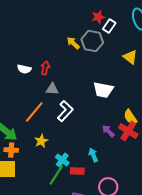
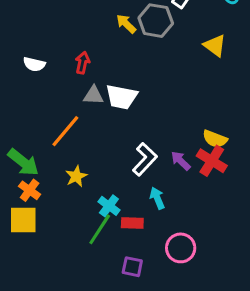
white semicircle: (24, 69) -> (34, 64), moved
white trapezoid: (103, 90) -> (121, 97), moved
white L-shape: (65, 111) -> (145, 159), moved
yellow semicircle: (130, 117) -> (215, 139), turned -35
orange cross: (11, 150) -> (30, 190), turned 32

